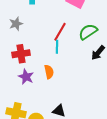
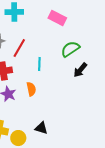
red line: (60, 32) -> (19, 48), moved

